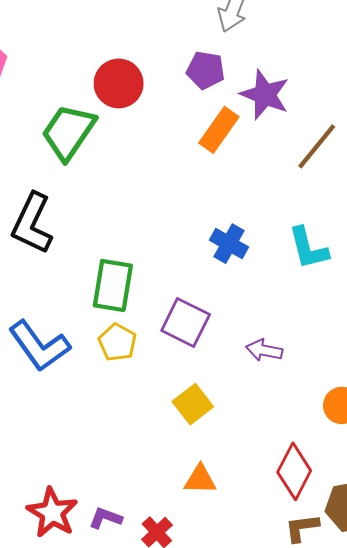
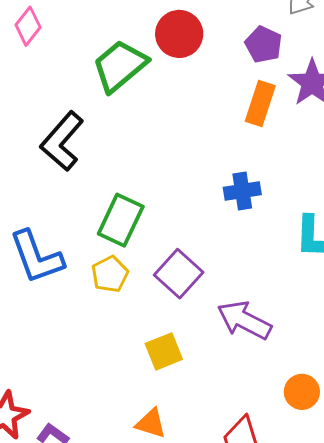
orange rectangle: (219, 130) -> (260, 103), turned -33
blue cross: (229, 244) -> (242, 191), moved, turned 36
purple arrow: (264, 350) -> (244, 320), size x1.6

